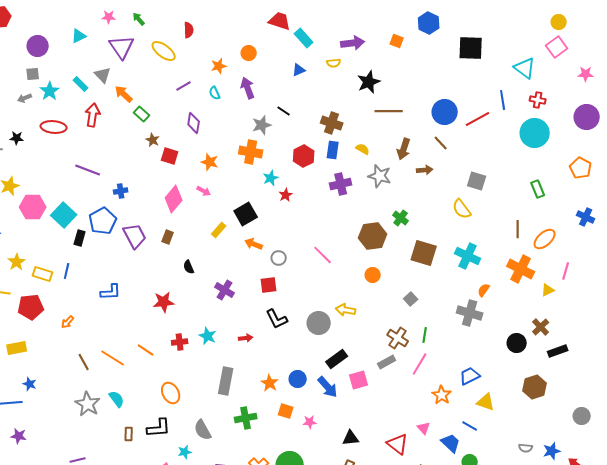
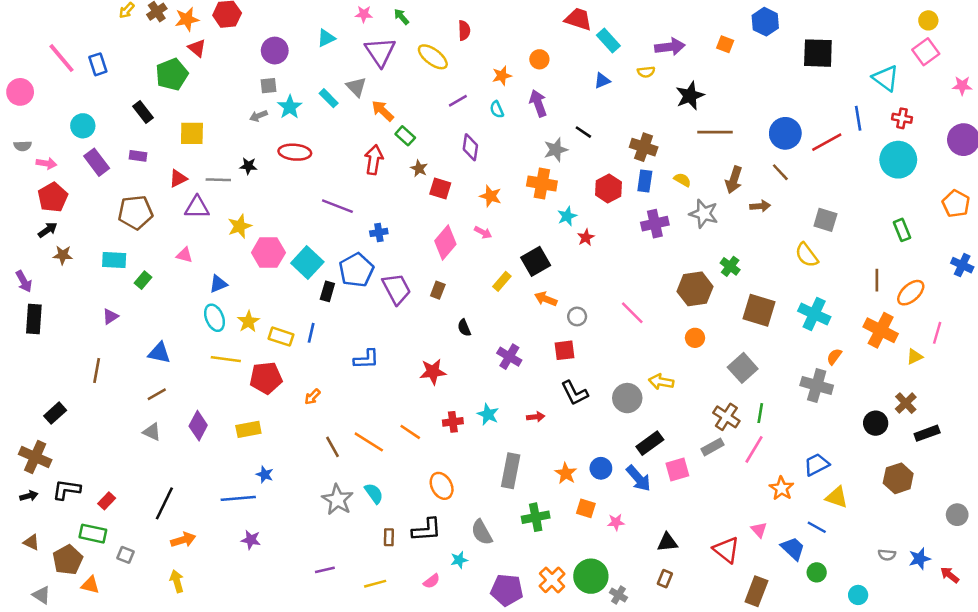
red arrow: (93, 115) -> (374, 160), moved
gray square: (411, 299) -> (743, 368), size x1.6

